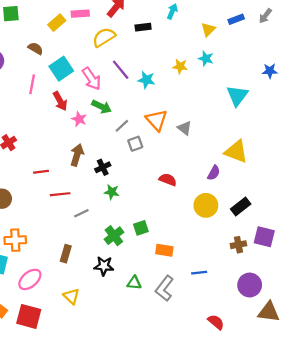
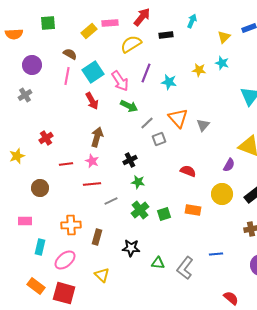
purple line: (121, 70) -> (146, 73), turned 60
pink line: (32, 84) -> (67, 76), moved
pink star: (79, 119) -> (92, 161), moved
gray triangle: (185, 128) -> (203, 125), turned 32
brown arrow: (77, 155) -> (97, 137), moved
red line: (41, 172) -> (66, 164), moved
green cross: (114, 236) -> (140, 210), moved
orange cross: (15, 240) -> (71, 225), moved
orange rectangle: (164, 250) -> (193, 210), moved

